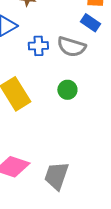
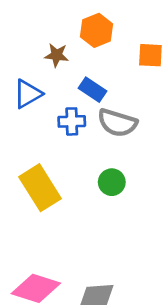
blue rectangle: (90, 23) -> (92, 90), moved

